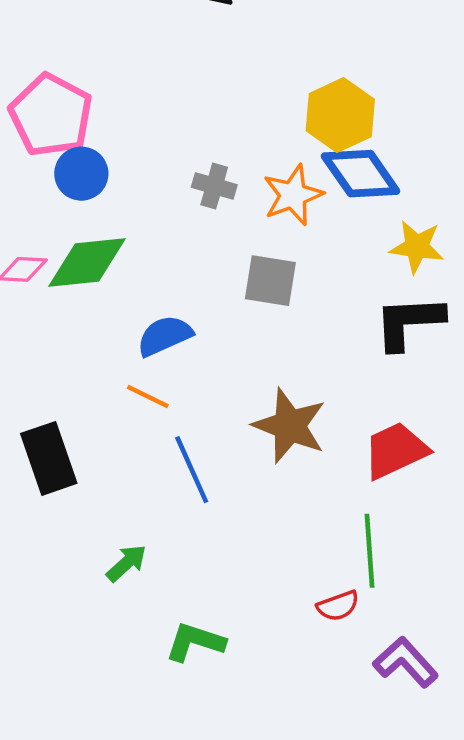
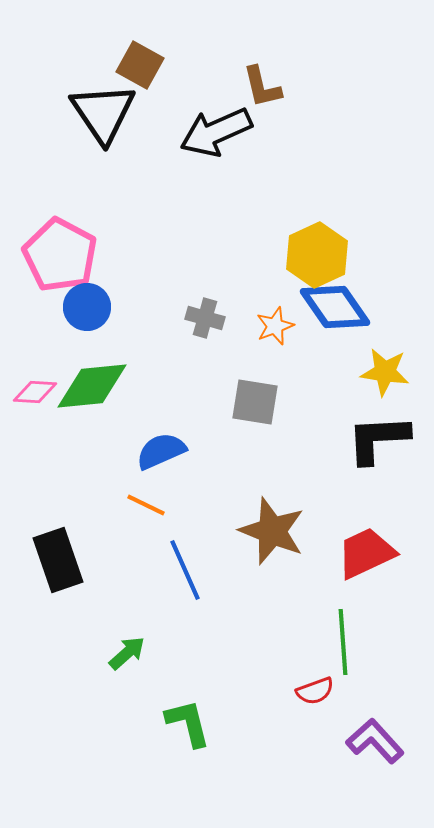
orange star: (293, 195) -> (275, 326), size x0.7
green L-shape: (195, 642) -> (188, 723), turned 58

